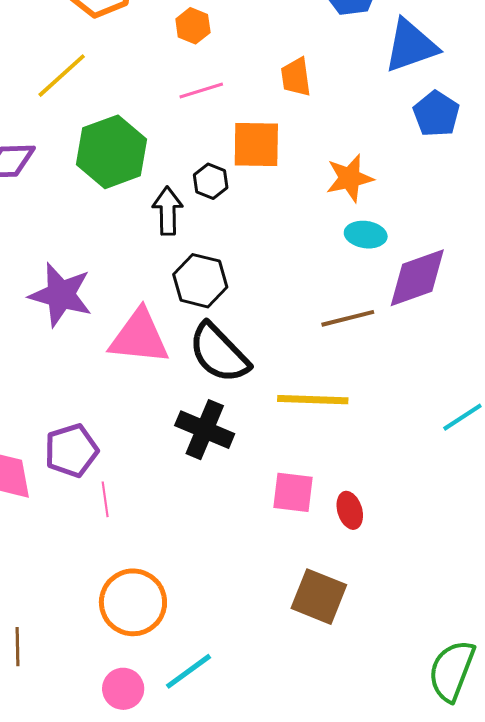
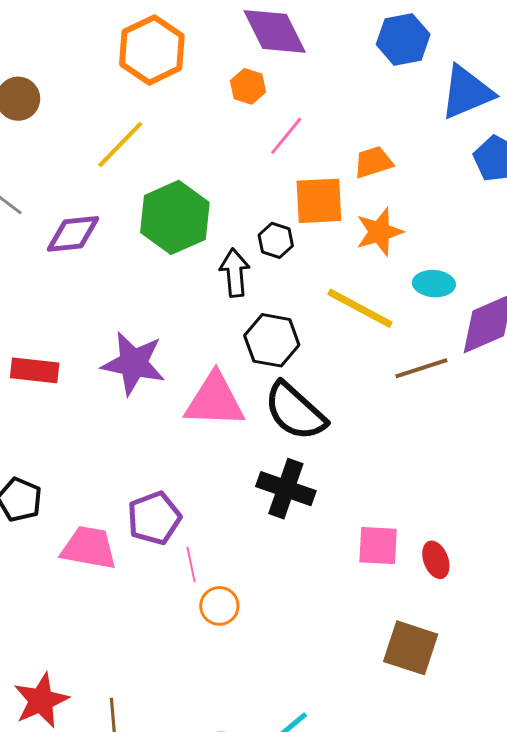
orange trapezoid: (296, 77) -> (373, 162), moved, turned 84
pink line: (201, 91) -> (286, 136), moved, turned -30
orange star: (350, 178) -> (379, 232), moved
yellow line: (313, 400) -> (360, 308), moved, turned 30
orange circle: (133, 602) -> (219, 606), moved, size x0.6

